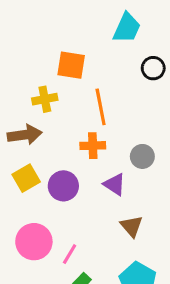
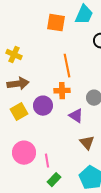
orange square: (71, 65) -> (56, 23), moved
yellow cross: (45, 99) -> (14, 55), moved, turned 35
purple circle: (63, 186) -> (43, 106), moved
pink line: (70, 254) -> (47, 161), turned -40

